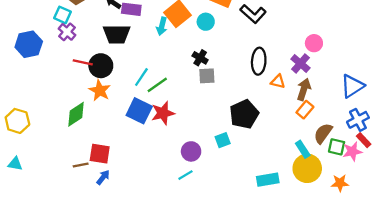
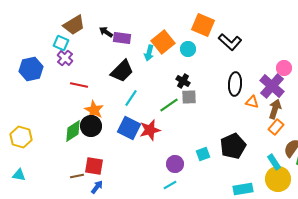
black trapezoid: (117, 34) -> (122, 71), moved, turned -45
purple cross: (300, 63) -> (272, 86), size x1.4
black circle: (101, 66) -> (91, 126), moved
green line: (157, 85) -> (169, 105), moved
black pentagon: (244, 114) -> (233, 146), moved

